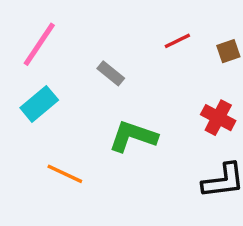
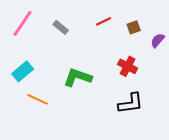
gray rectangle: (111, 73) -> (61, 27), moved
cyan rectangle: (39, 104) -> (23, 71), moved

